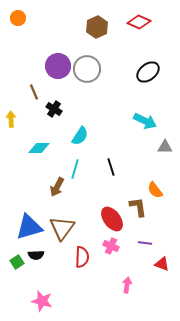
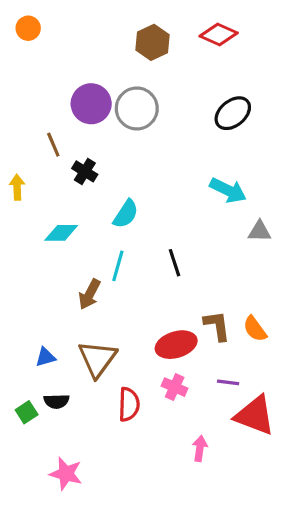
orange semicircle: (155, 190) -> (255, 329), moved
red ellipse: (112, 219) -> (176, 345), turned -70
blue triangle: (29, 227) -> (45, 357), size x0.5
red triangle: (162, 264) -> (255, 415), size x1.8

